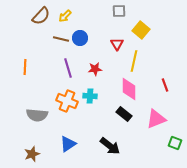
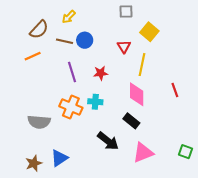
brown semicircle: (41, 16) -> (39, 30), moved
orange line: (25, 67) -> (33, 56), moved, turned 63
pink triangle: (156, 119) -> (143, 153), moved
blue triangle: (68, 144) -> (59, 158), moved
black arrow: (110, 146) -> (108, 141), moved

